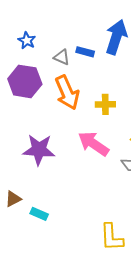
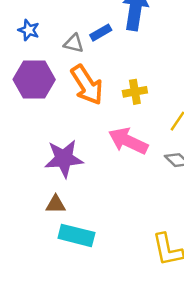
blue rectangle: (85, 52) -> (101, 33), turned -36
brown triangle: (13, 199) -> (56, 204), moved, turned 36
cyan rectangle: (39, 214) -> (76, 235), size x1.6

